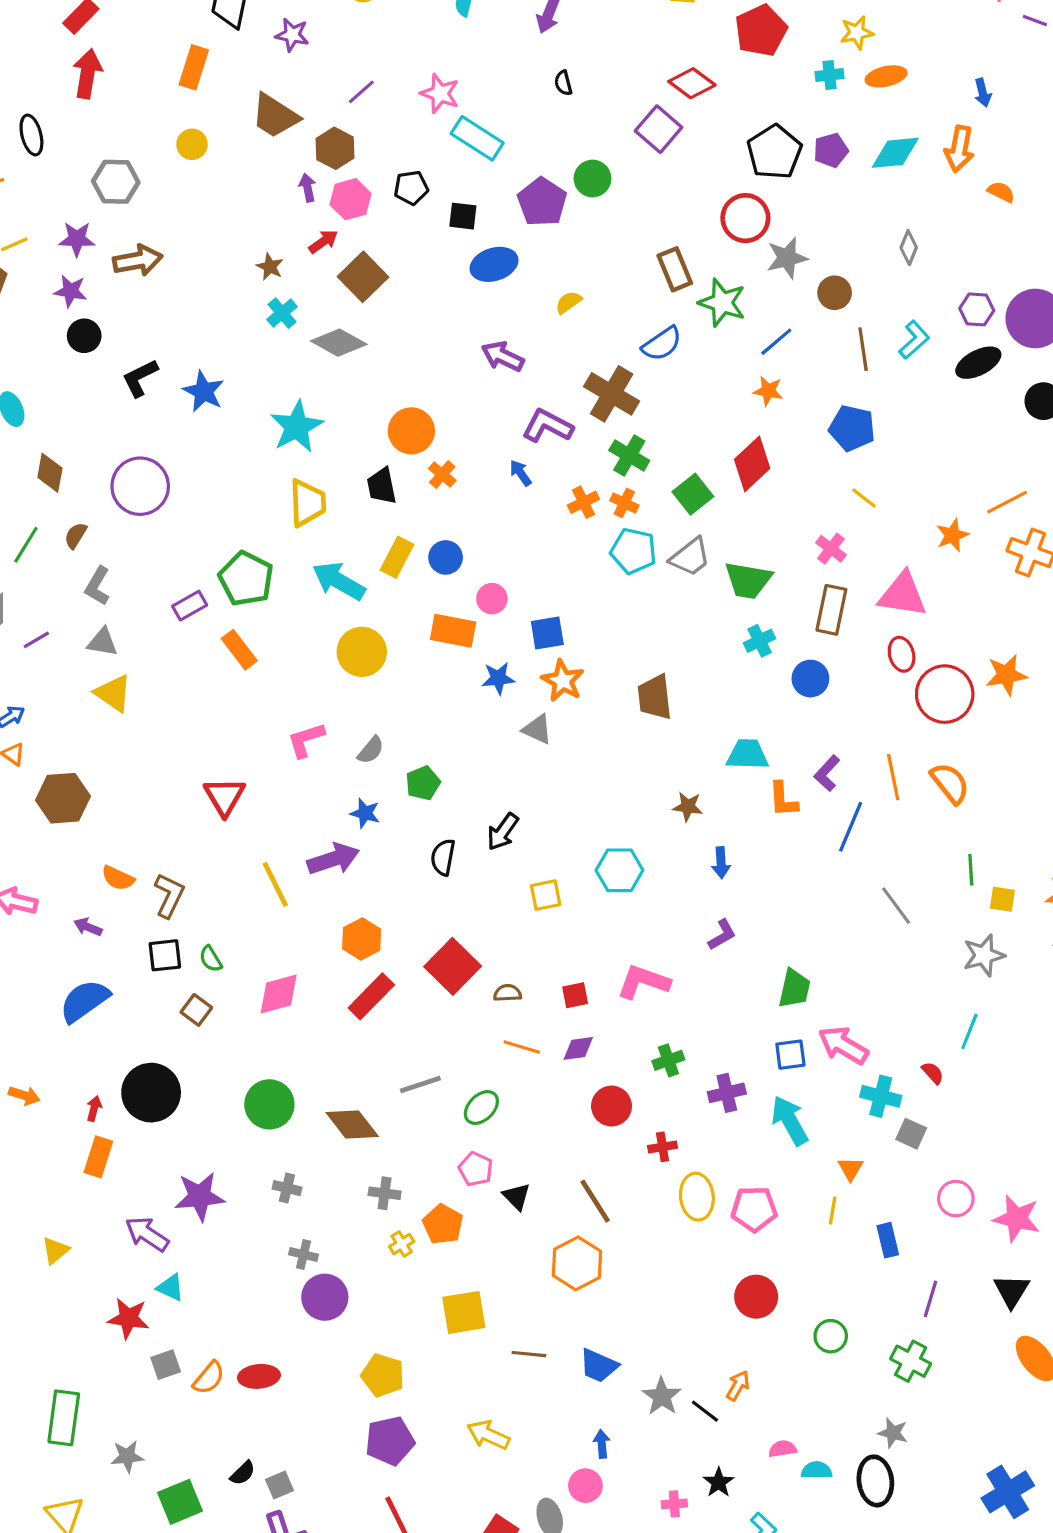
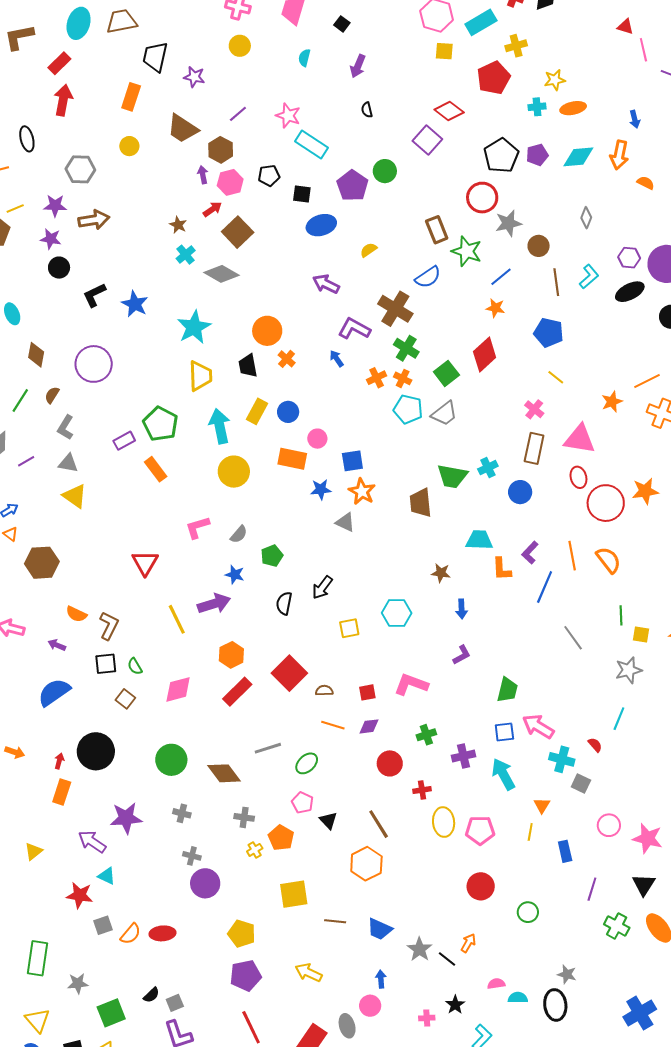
green trapezoid: (748, 580) -> (452, 476), moved
cyan arrow: (339, 581) -> (220, 426), turned 48
green cross: (911, 1361) -> (617, 926), moved

